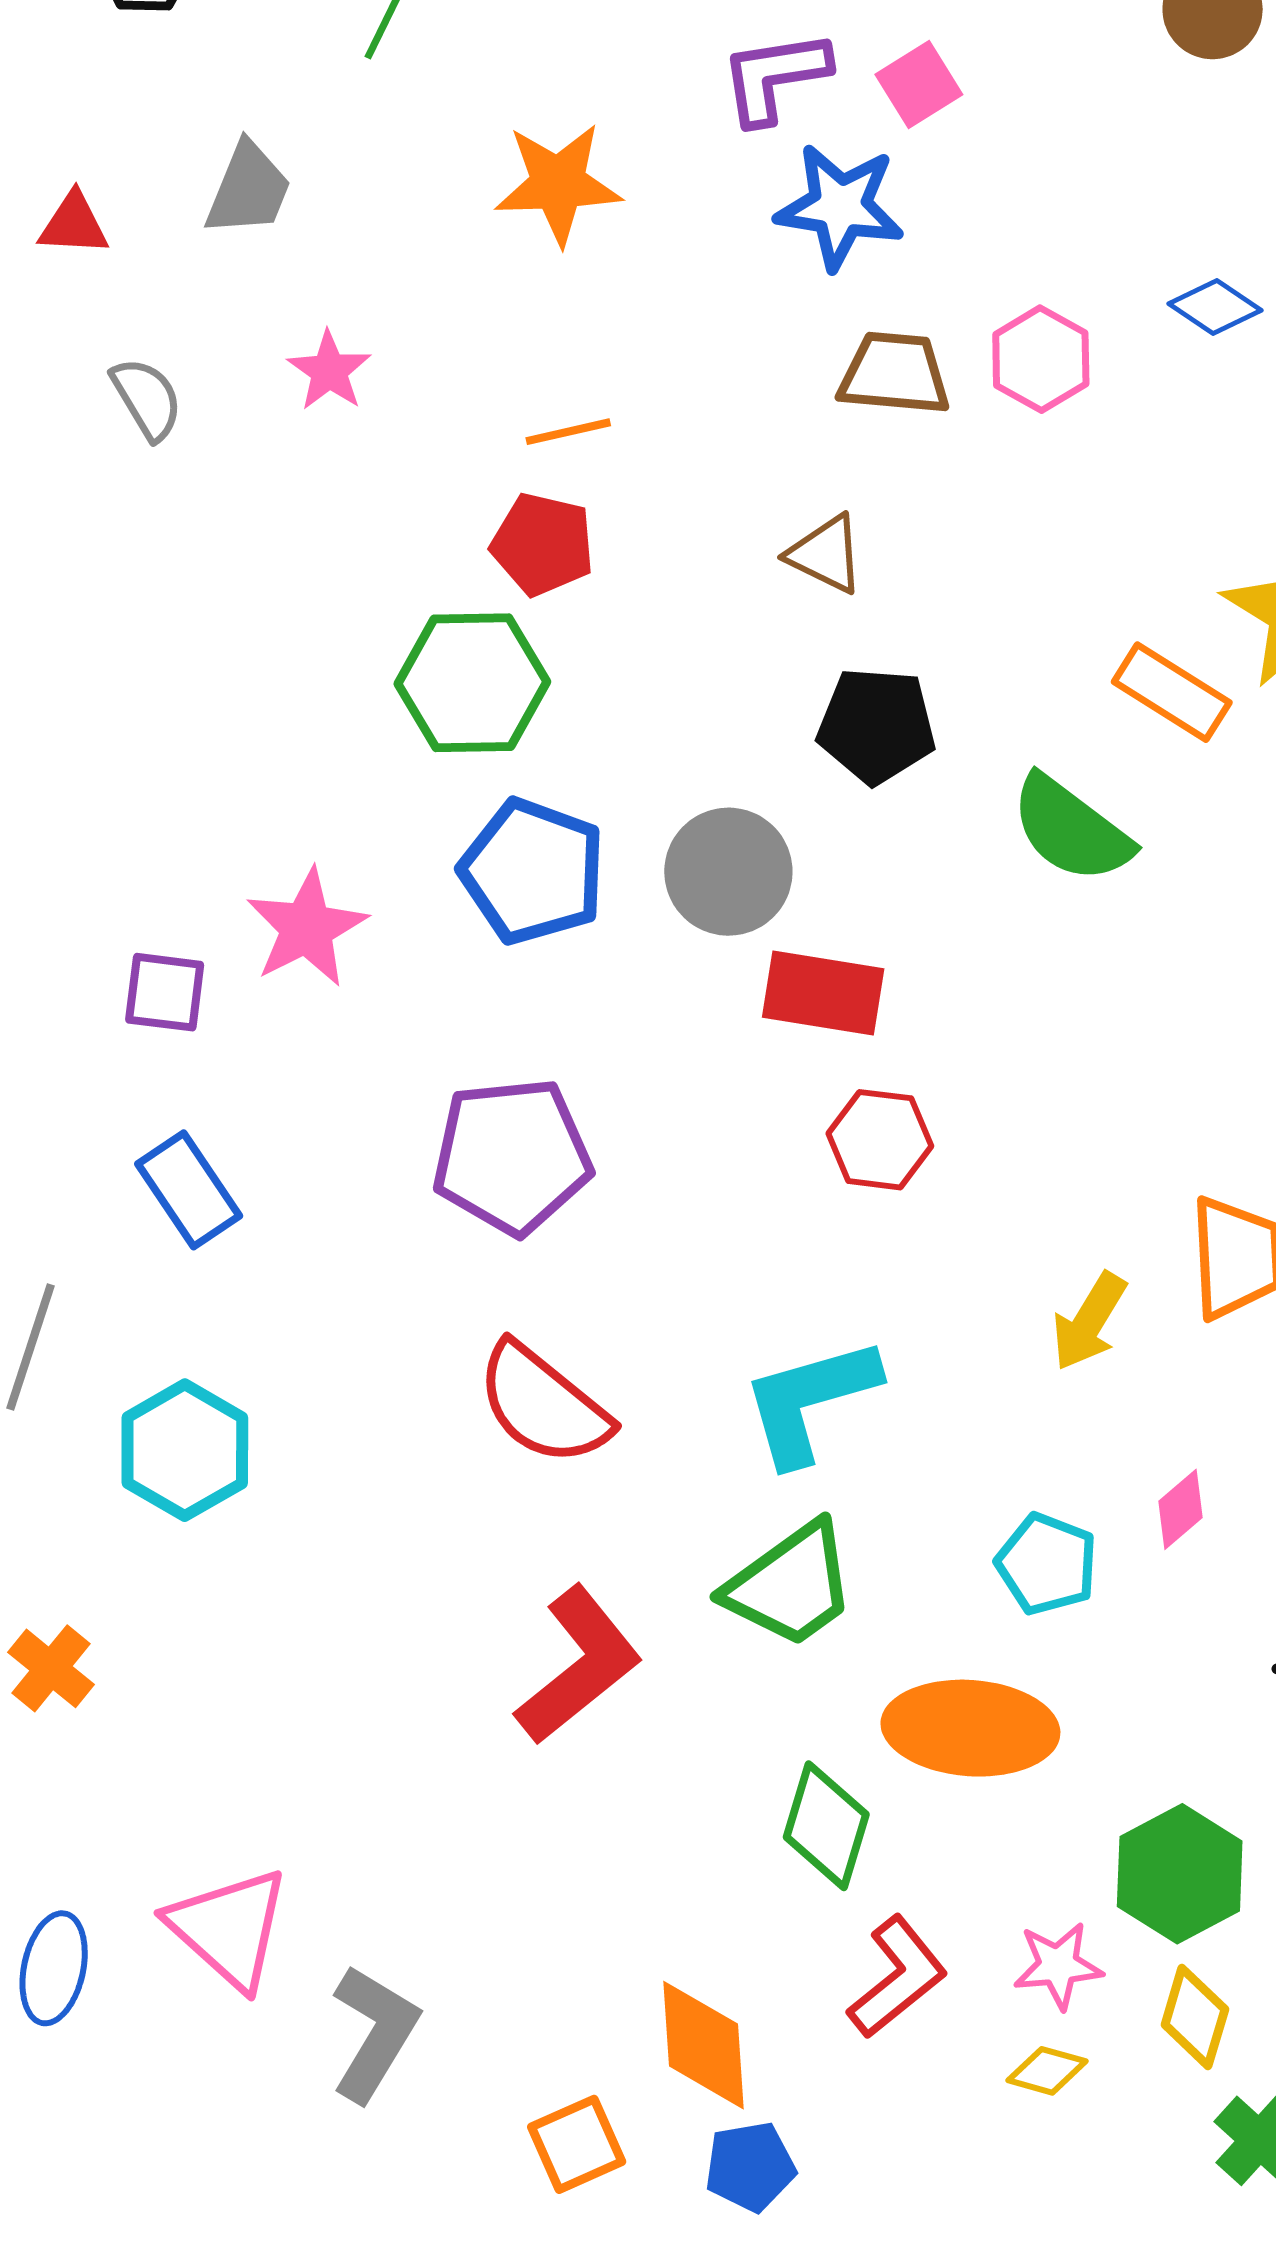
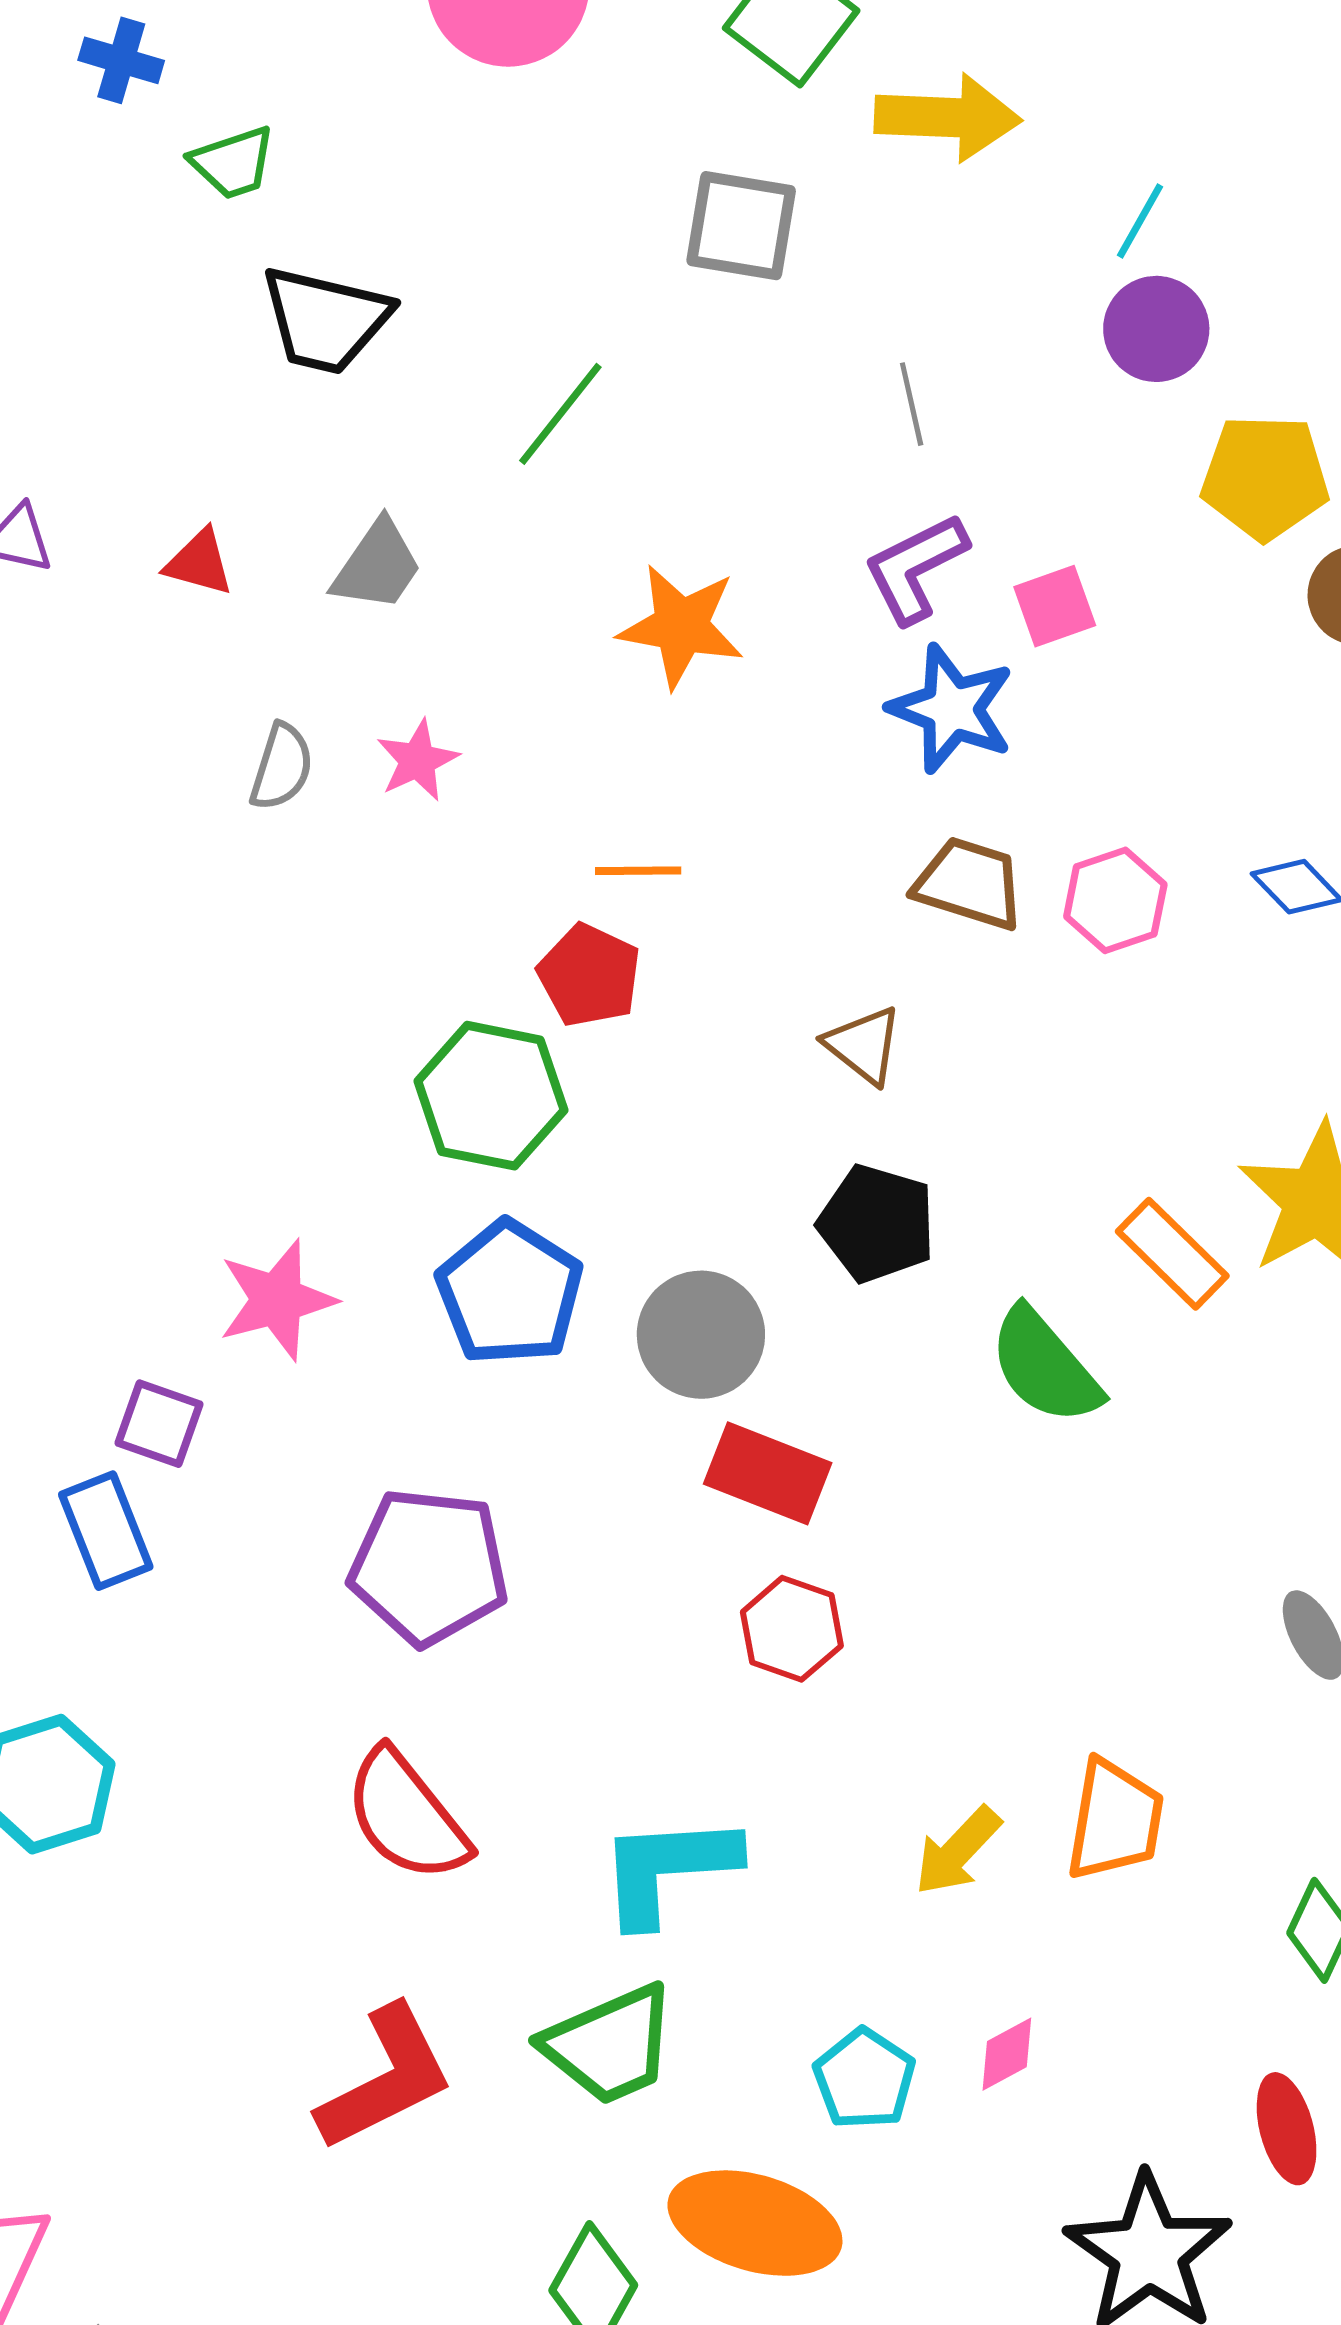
purple L-shape: (775, 77) -> (915, 568), turned -30
gray semicircle: (147, 399) -> (282, 767), moved, turned 36
purple square: (165, 992) -> (159, 1424), moved

